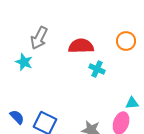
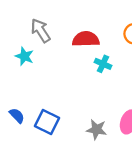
gray arrow: (39, 38) -> (41, 31), turned 120

